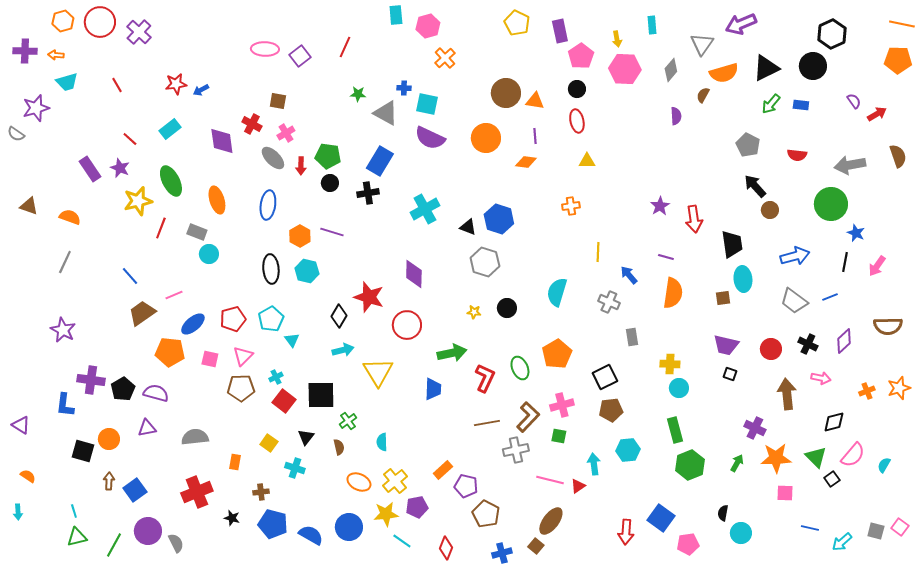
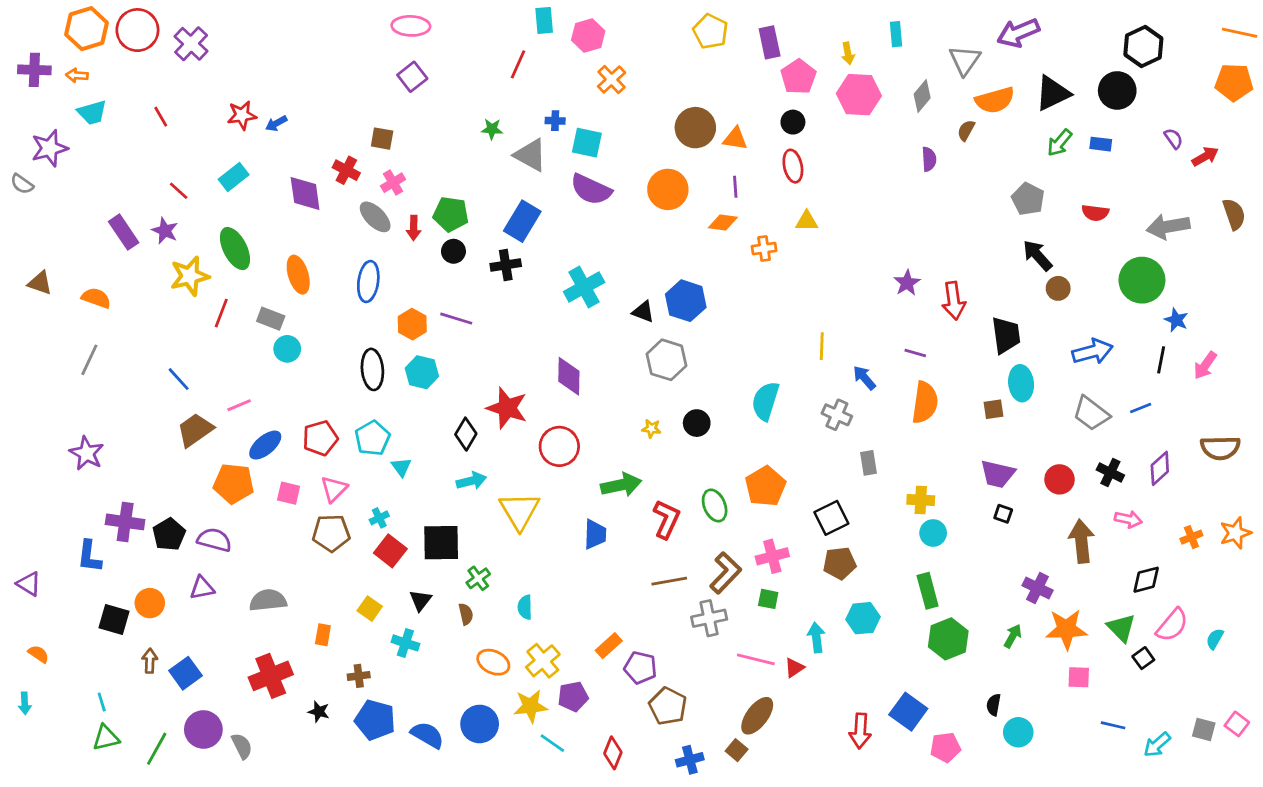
orange hexagon: (63, 21) -> (87, 29), size x1.4
red line: (345, 47) -> (518, 64), moved
pink ellipse: (265, 49) -> (411, 26), moved
orange cross: (571, 206) -> (764, 249), moved

